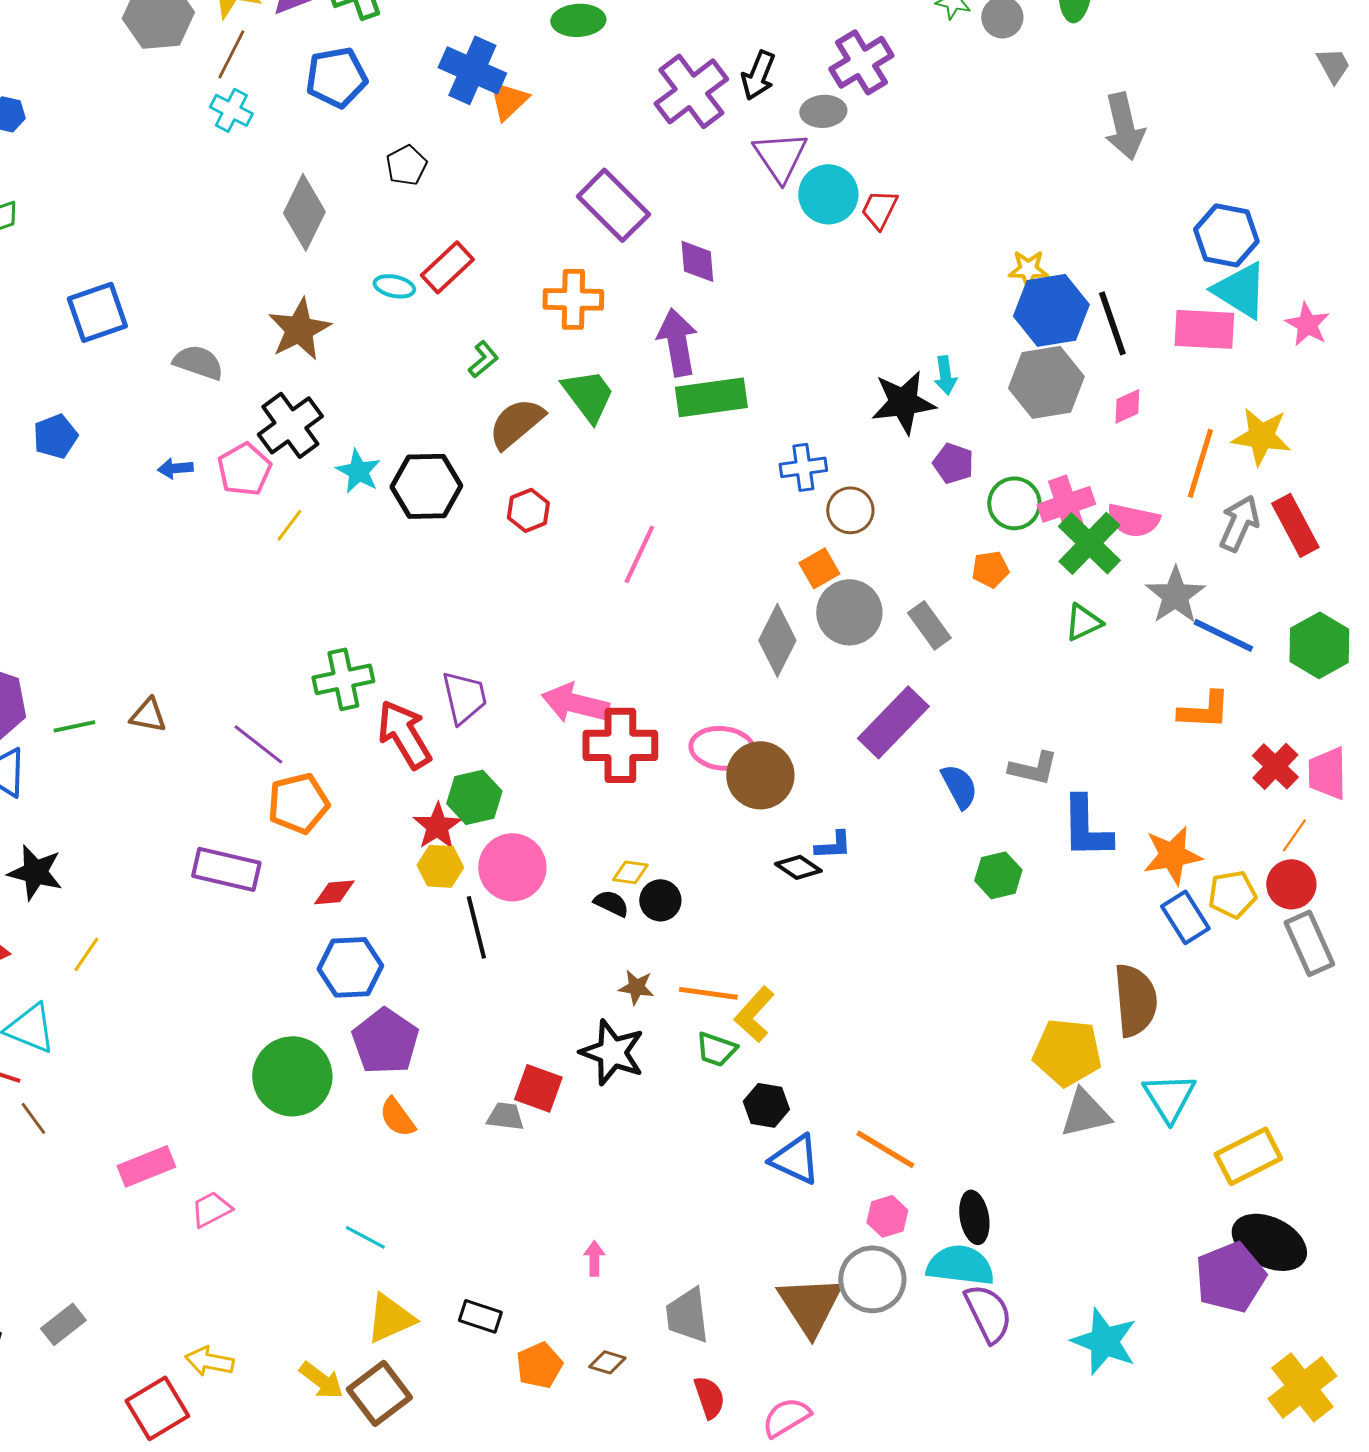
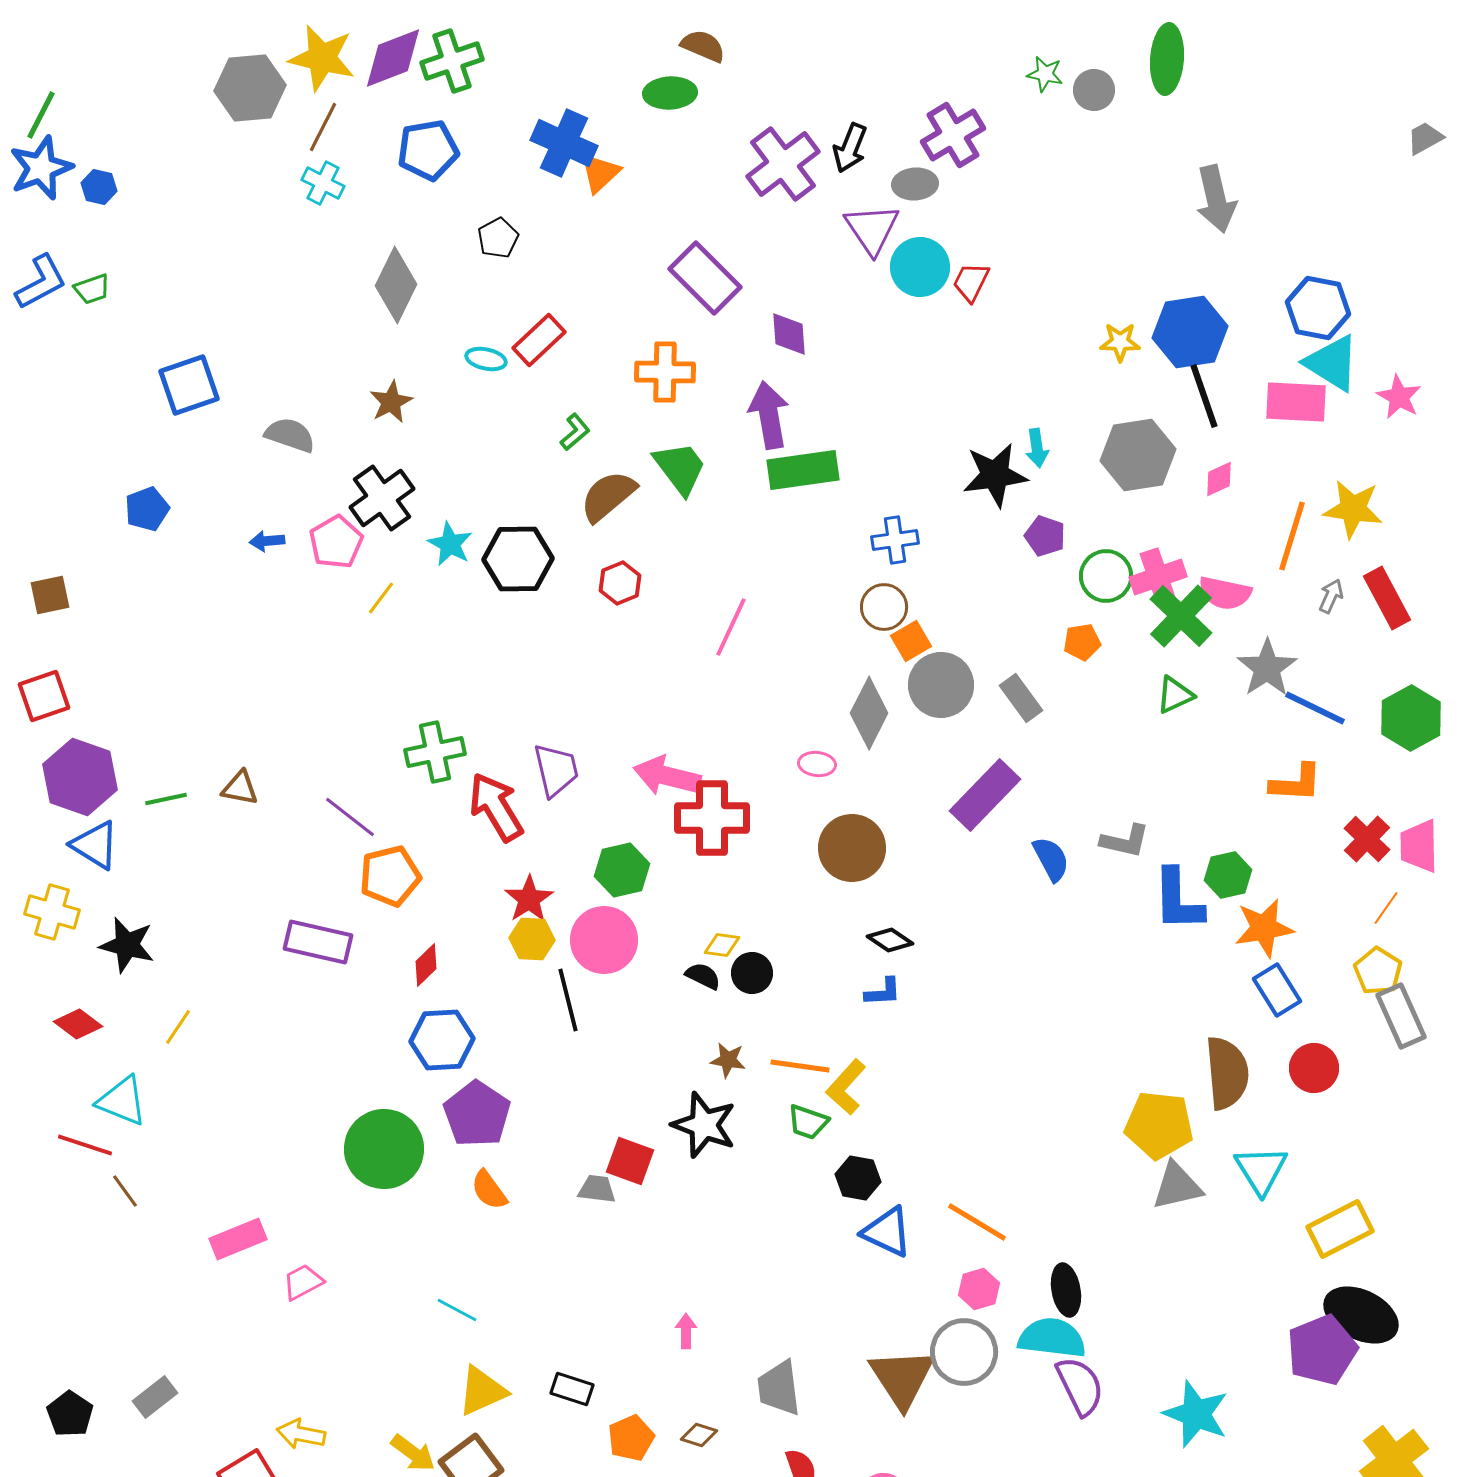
gray trapezoid: (1333, 65) -> (1425, 138), turned -90
blue hexagon: (1051, 310) -> (1190, 332), moved
brown star: (299, 329) -> (391, 402), size x0.7
brown circle: (850, 510) -> (884, 607), moved
gray arrow: (1239, 523) -> (1331, 596), size x0.6
pink ellipse: (722, 748) -> (817, 764), moved, size x0.6
green hexagon: (474, 797) -> (622, 870), moved
blue L-shape: (833, 845) -> (883, 992), moved
green hexagon: (998, 875) -> (1228, 875), moved
red circle: (1291, 884) -> (1314, 1068), moved
red diamond: (334, 892) -> (426, 965), turned -39
yellow pentagon: (1232, 894) -> (1378, 971), moved, turned -30

